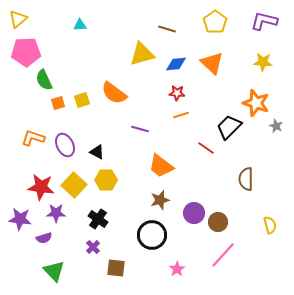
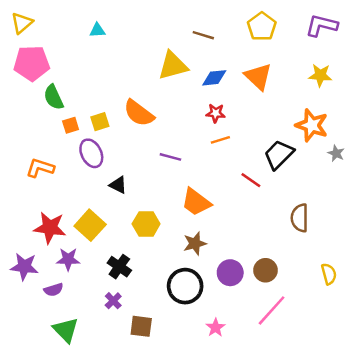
purple ellipse: (65, 145) -> (91, 153), moved
yellow hexagon: (106, 180) -> (146, 224), moved
purple circle: (194, 213) -> (230, 273), moved

